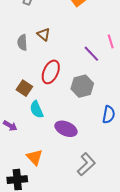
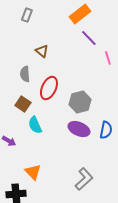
gray semicircle: (22, 42) -> (25, 74), moved
purple line: (91, 54) -> (89, 38), moved
purple ellipse: (66, 129) -> (79, 129), moved

